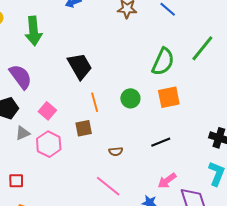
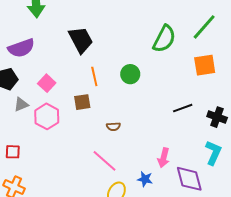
purple semicircle: (21, 77) -> (21, 48), turned 104
orange square: (169, 97) -> (205, 65), moved
black line: (161, 142) -> (183, 108), moved
pink arrow: (167, 181) -> (164, 158), turned -42

